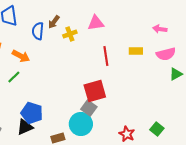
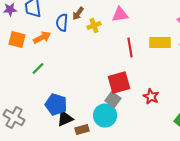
yellow rectangle: (136, 51) -> (160, 42), size x1.5
orange arrow: (21, 56) -> (42, 38), moved, turned -54
black triangle: (25, 127) -> (65, 118), moved
red star: (127, 134) -> (151, 96), moved

